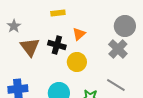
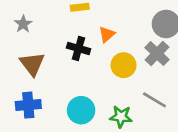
brown triangle: (30, 47) -> (32, 64), moved
yellow circle: (77, 62) -> (124, 65), moved

